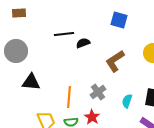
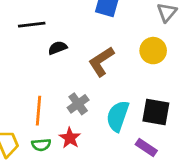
black semicircle: (83, 43) -> (58, 48), moved
cyan semicircle: (127, 101) -> (118, 116), size x1.6

